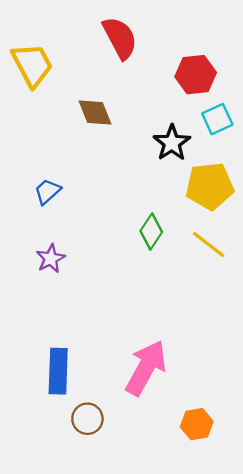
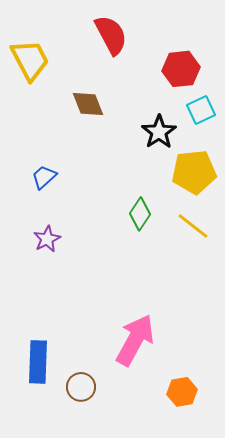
blue rectangle: (58, 371) -> (38, 362), moved

